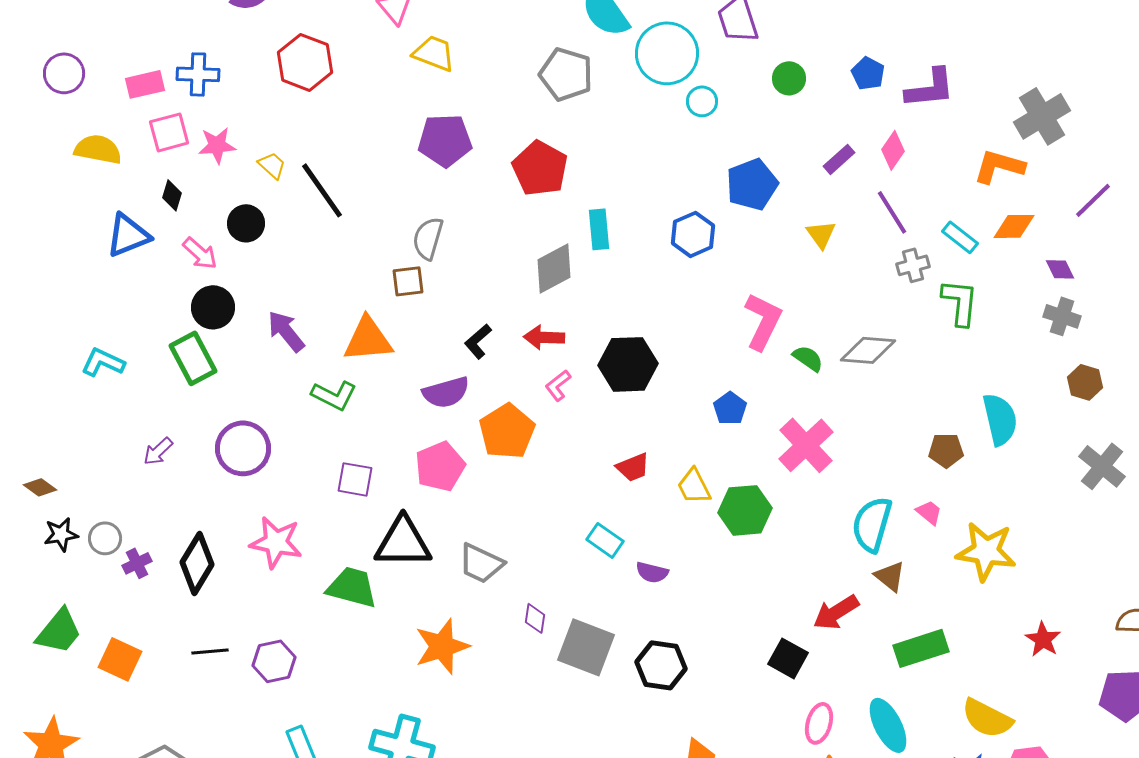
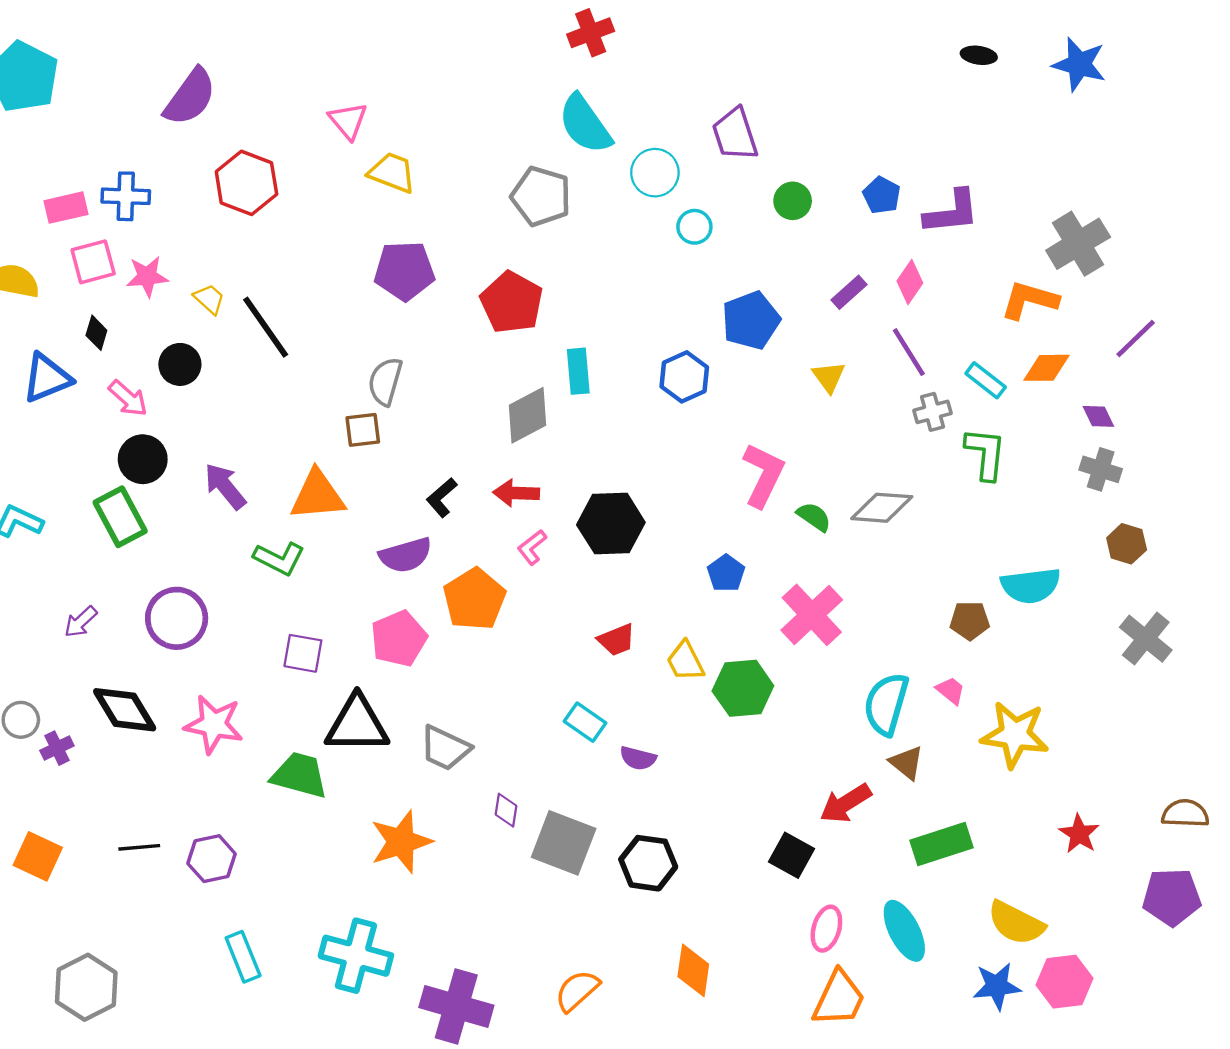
cyan circle: (667, 53) -> (655, 173), size x0.7
cyan semicircle: (1000, 419) -> (1031, 586), turned 96
black diamond: (197, 563) -> (125, 710), moved, turned -62

